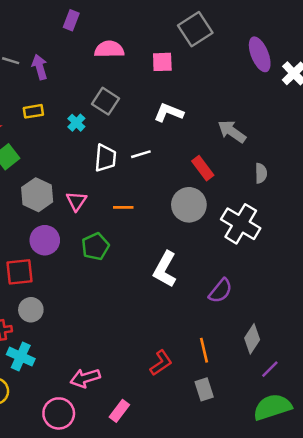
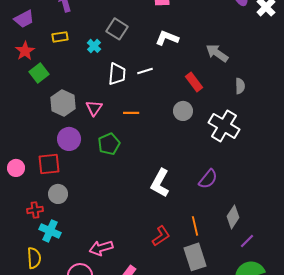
gray circle: (189, 205) -> (183, 111), size x0.7
white L-shape: (165, 269) -> (160, 183), moved
gray rectangle: (204, 389) -> (195, 257), size x1.5

